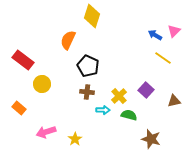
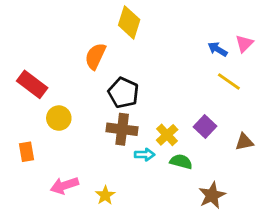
brown cross: (87, 92) -> (122, 129), size x1.5
orange rectangle: (19, 108) -> (27, 152), turned 40
brown star: (151, 139) -> (212, 195), turned 30

